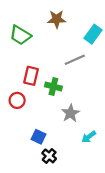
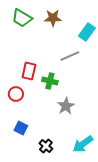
green trapezoid: (20, 35) -> (22, 18), moved
blue square: (38, 137) -> (21, 128), moved
cyan arrow: (89, 137) -> (83, 144), moved, size x1.5

